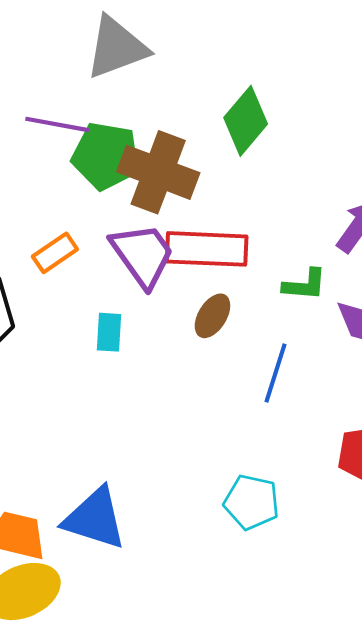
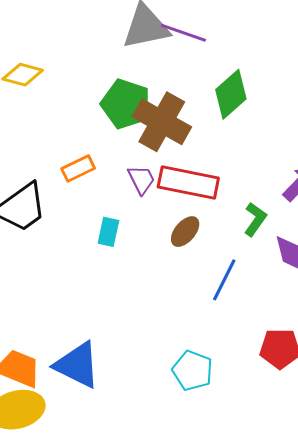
purple line: (57, 124) -> (183, 33), moved
purple trapezoid: (143, 255) -> (141, 180), size x0.6
green L-shape: (305, 285) -> (255, 219), turned -68

